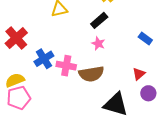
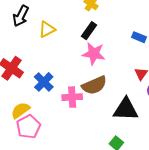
pink star: (98, 44) -> (94, 54), size x1.6
pink cross: (66, 66) -> (72, 97), moved

